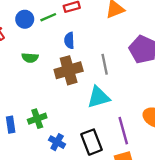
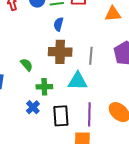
blue semicircle: (69, 40) -> (58, 24), moved
green semicircle: (30, 58) -> (27, 65), moved, turned -152
green cross: (37, 119) -> (44, 87), moved

